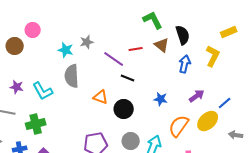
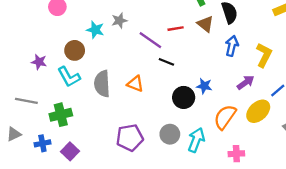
brown circle: (15, 46) -> (75, 50), moved
yellow L-shape: (213, 56) -> (264, 55), moved
gray semicircle: (72, 76) -> (102, 84), moved
purple star: (17, 87) -> (39, 62), moved
black circle: (124, 109) -> (184, 97), moved

